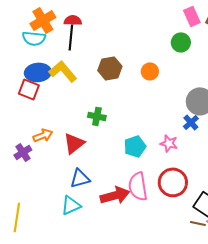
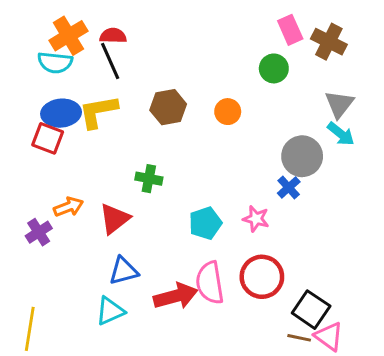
black line: (71, 37) -> (110, 61), turned -30
yellow L-shape: (63, 71) -> (98, 112), turned -60

